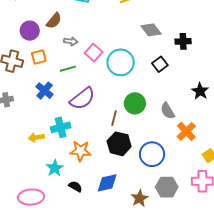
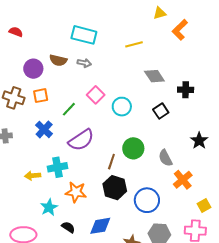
brown semicircle: (54, 21) -> (58, 60), turned 60
gray arrow: (71, 41) -> (84, 63), moved
cyan circle: (121, 62) -> (122, 107), size x0.7
green line: (68, 69) -> (69, 109), turned -35

